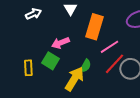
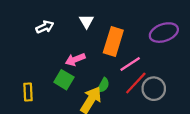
yellow rectangle: (28, 68) -> (28, 92), moved

